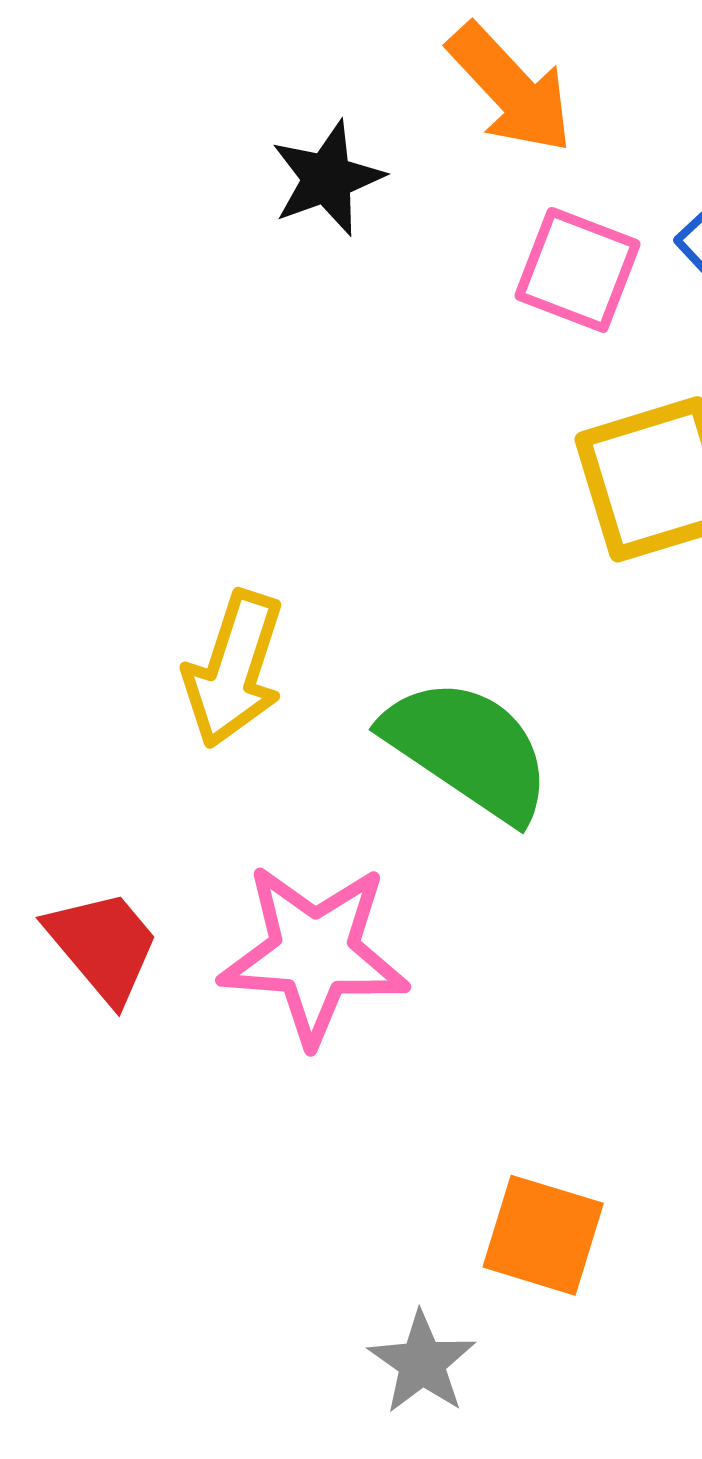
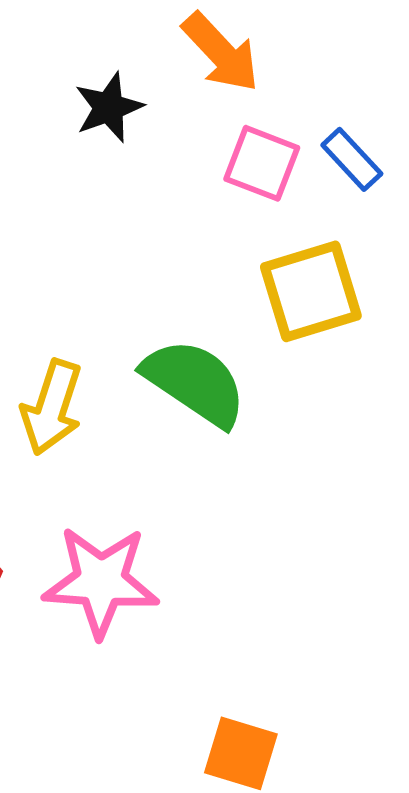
green semicircle: (468, 749) -> (195, 382), moved

